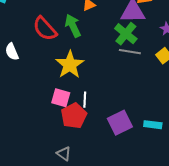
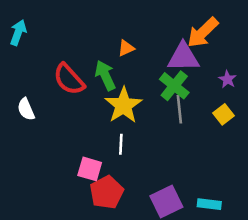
gray line: (130, 52) -> (179, 109), turned 75
yellow star: (70, 65) -> (123, 105), moved
white line: (85, 100) -> (121, 144), moved

